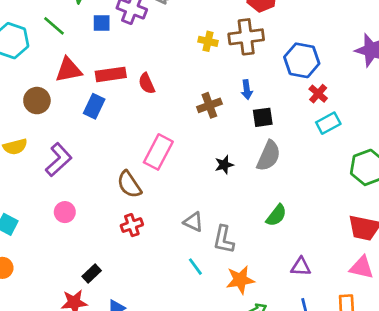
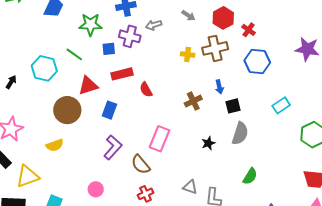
red rectangle: (111, 74) -> (122, 74), moved
red cross: (318, 94) -> (249, 30), moved
brown circle: (37, 101) -> (67, 110), size x1.4
purple L-shape: (59, 160) -> (113, 147), moved

